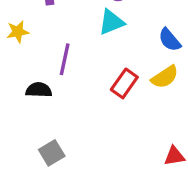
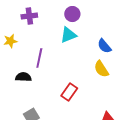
yellow semicircle: (165, 77) -> (101, 69), turned 90
red rectangle: (124, 83) -> (69, 92), moved

